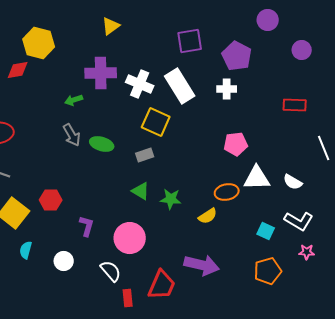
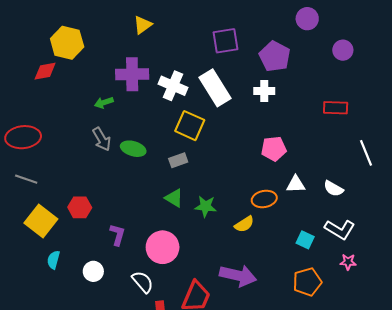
white triangle: (257, 178) -> (296, 184), size x0.7

